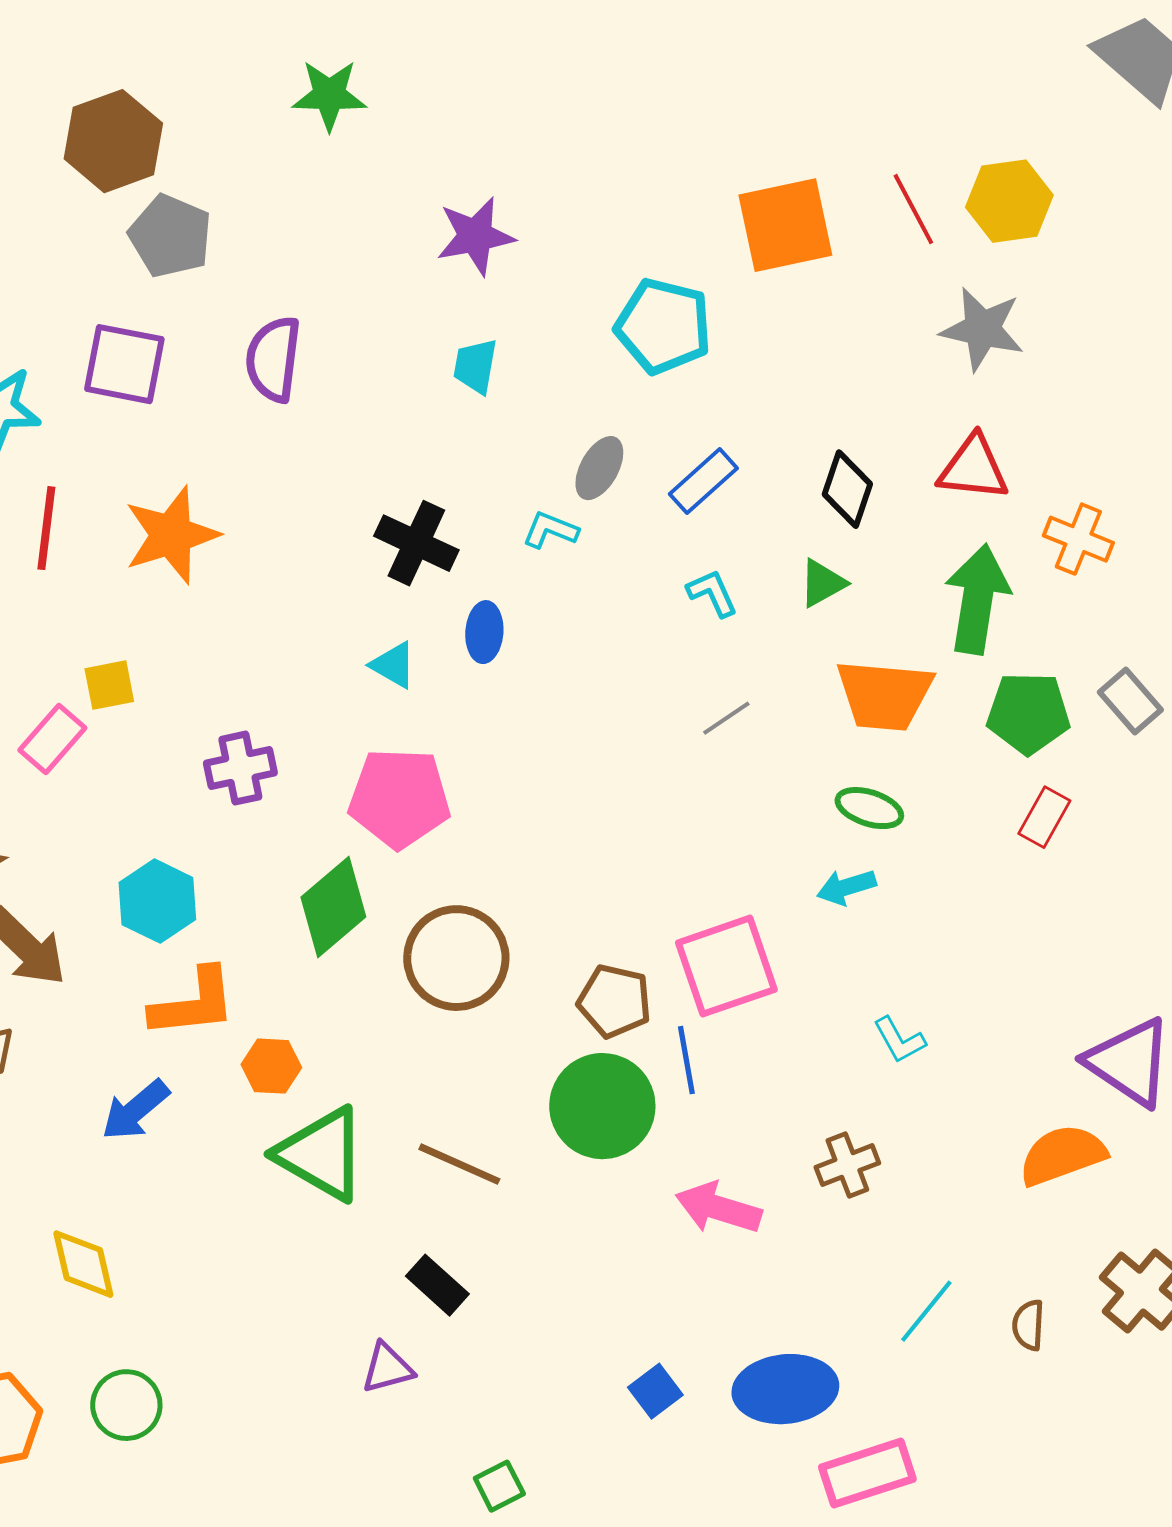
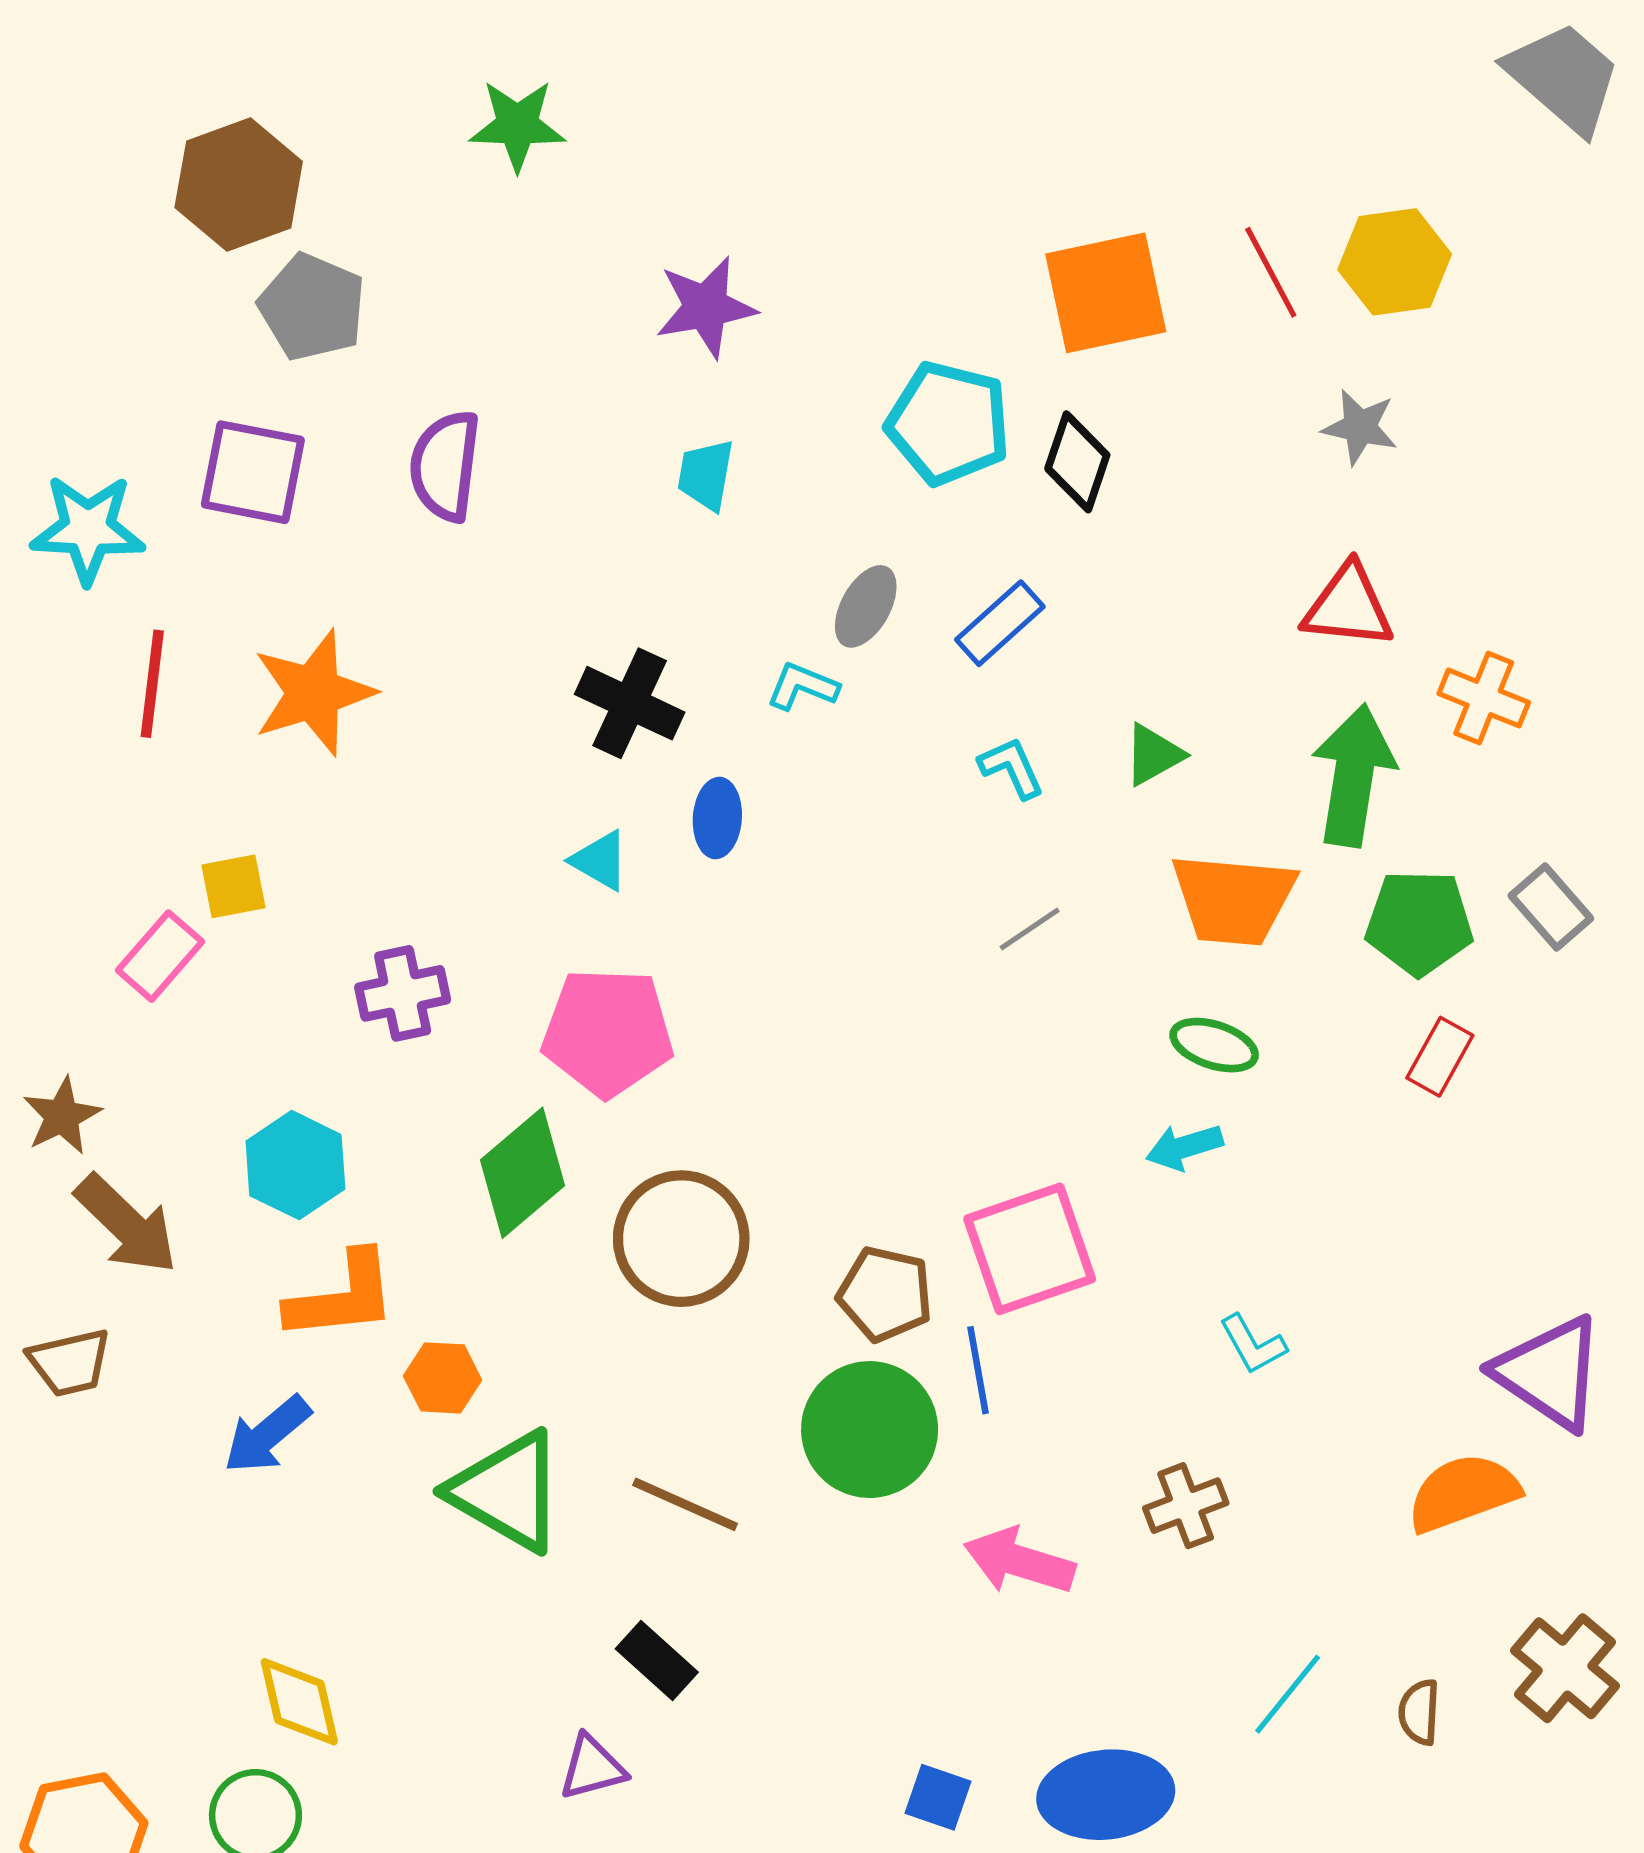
gray star: (982, 329) -> (1360, 427), size x0.7
black diamond: (847, 489) -> (1077, 462), moved
yellow diamond: (83, 1264) -> (299, 1702), moved
blue square: (655, 1391) -> (938, 1797), turned -34

